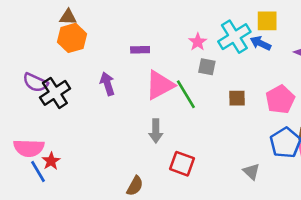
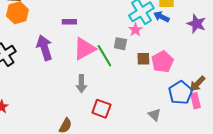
pink star: (198, 42) -> (135, 30), moved
gray square: (207, 67) -> (120, 44), moved
purple arrow: (107, 84) -> (44, 48), size x1.4
pink pentagon: (280, 100) -> (162, 62), moved

